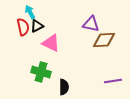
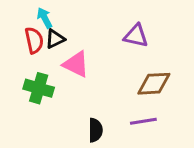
brown diamond: (104, 40) -> (154, 84), moved
green cross: (41, 72) -> (39, 88), moved
purple line: (113, 81) -> (143, 121), moved

